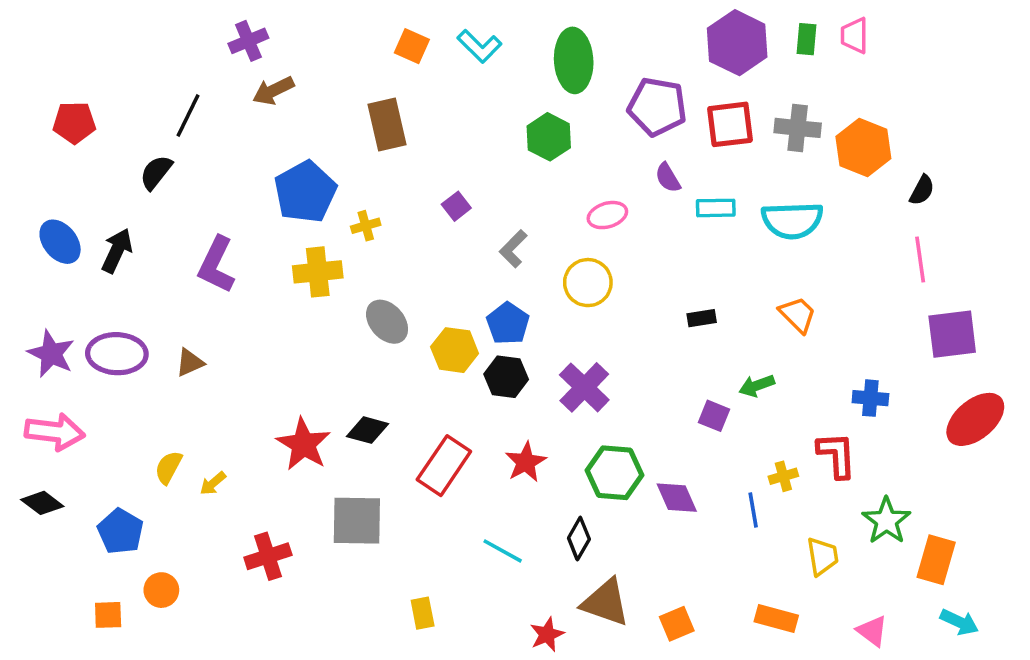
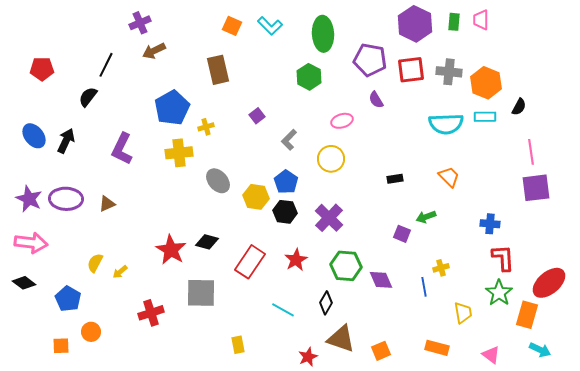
cyan rectangle: (716, 208) -> (485, 117), moved
pink line: (920, 259) -> (531, 152), moved
red ellipse: (975, 419) -> (549, 283), moved
red L-shape: (837, 455) -> (503, 258), moved

